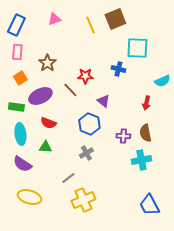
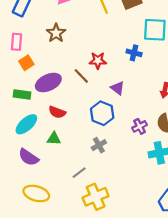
pink rectangle: (17, 52) -> (16, 42), moved
brown star: (47, 63) -> (56, 33), moved
cyan ellipse: (20, 134) -> (26, 124), turned 55
purple cross: (123, 136) -> (140, 126), turned -32

